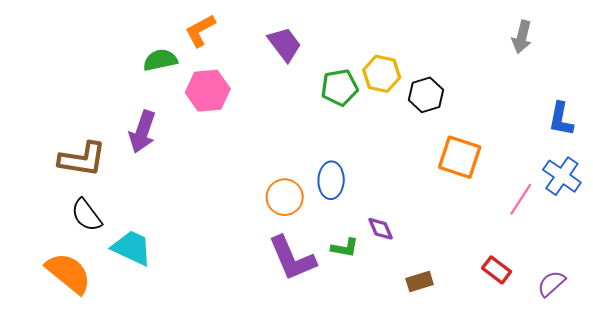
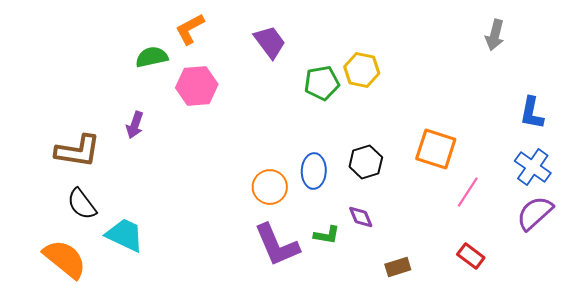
black hexagon: (426, 95) -> (366, 162), moved
purple arrow: (142, 132) -> (135, 125), size x0.7
pink line: (521, 199) -> (468, 192), moved
purple semicircle: (551, 284) -> (535, 213), moved, size x1.4

